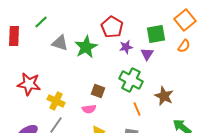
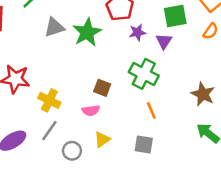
gray triangle: (60, 43) -> (54, 27), turned -36
brown star: (164, 96) -> (203, 94), moved

